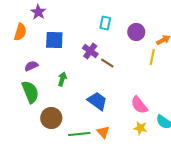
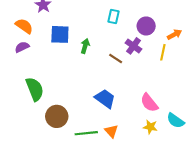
orange semicircle: (20, 32) -> (24, 26), turned -72
purple cross: (90, 51) -> (133, 46), moved
purple semicircle: (31, 66) -> (22, 47), moved
green arrow: (62, 79) -> (85, 46), moved

